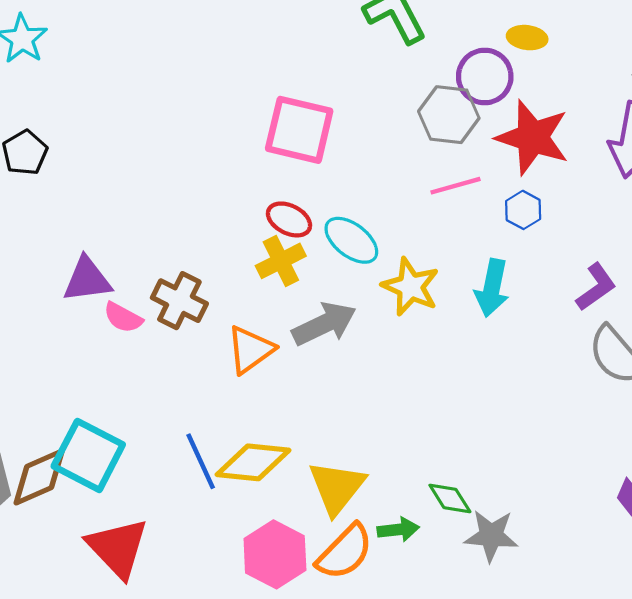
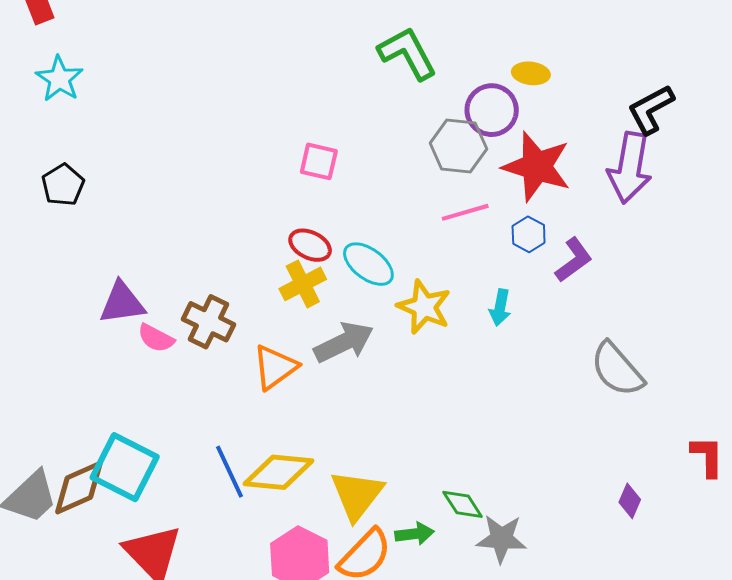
pink square: (299, 130) -> (319, 161), size x0.6
purple L-shape: (596, 287) -> (574, 260), moved
cyan arrow: (492, 288) -> (500, 307), size x0.7

